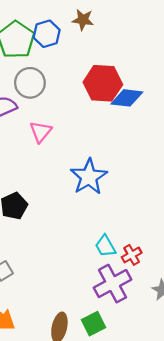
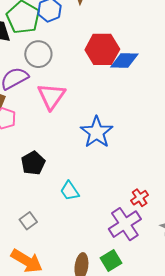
pink triangle: (41, 132) -> (51, 96), size x1.4
cyan trapezoid: (105, 246) -> (70, 191), moved

